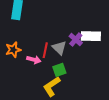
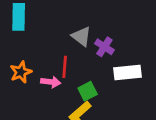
white rectangle: (91, 36) -> (127, 72), moved
gray triangle: (59, 48) -> (81, 36), moved

